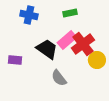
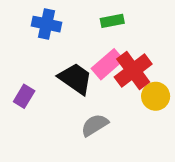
purple rectangle: (15, 60) -> (24, 96), turned -64
gray semicircle: (59, 78) -> (95, 125), turned 96

